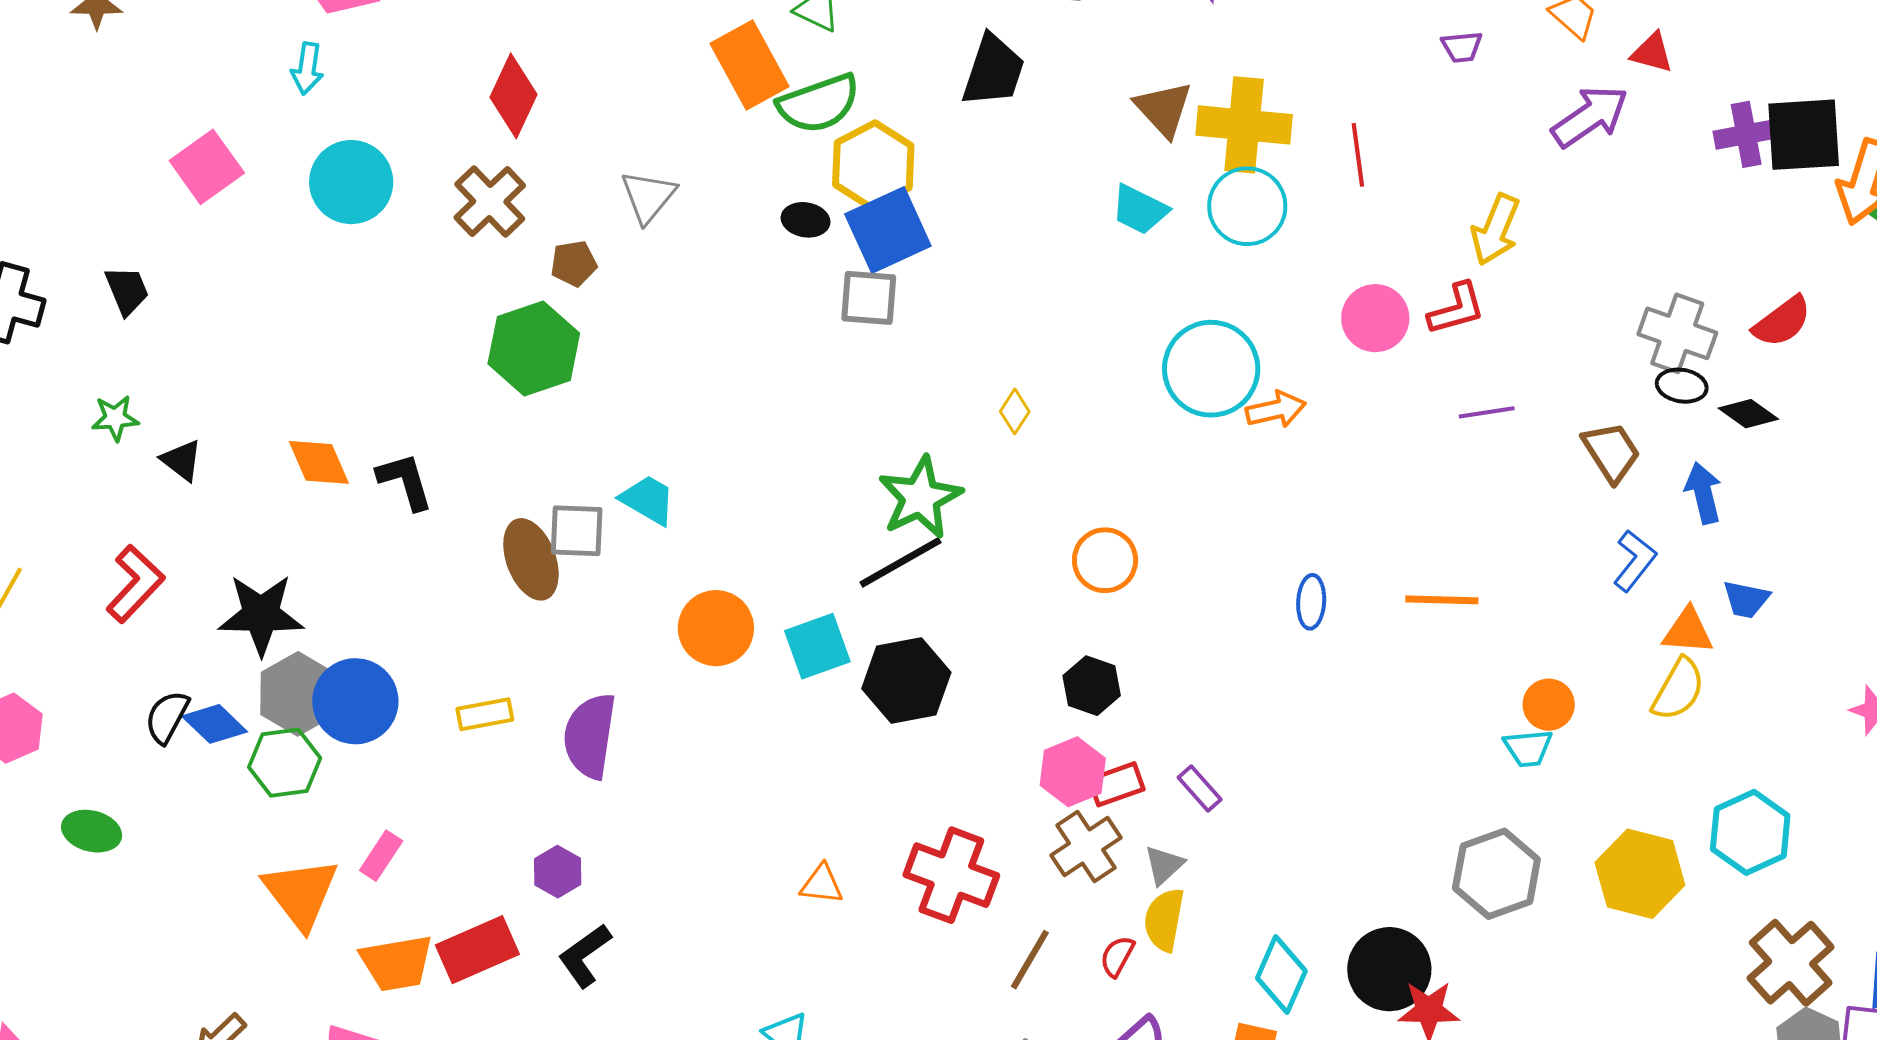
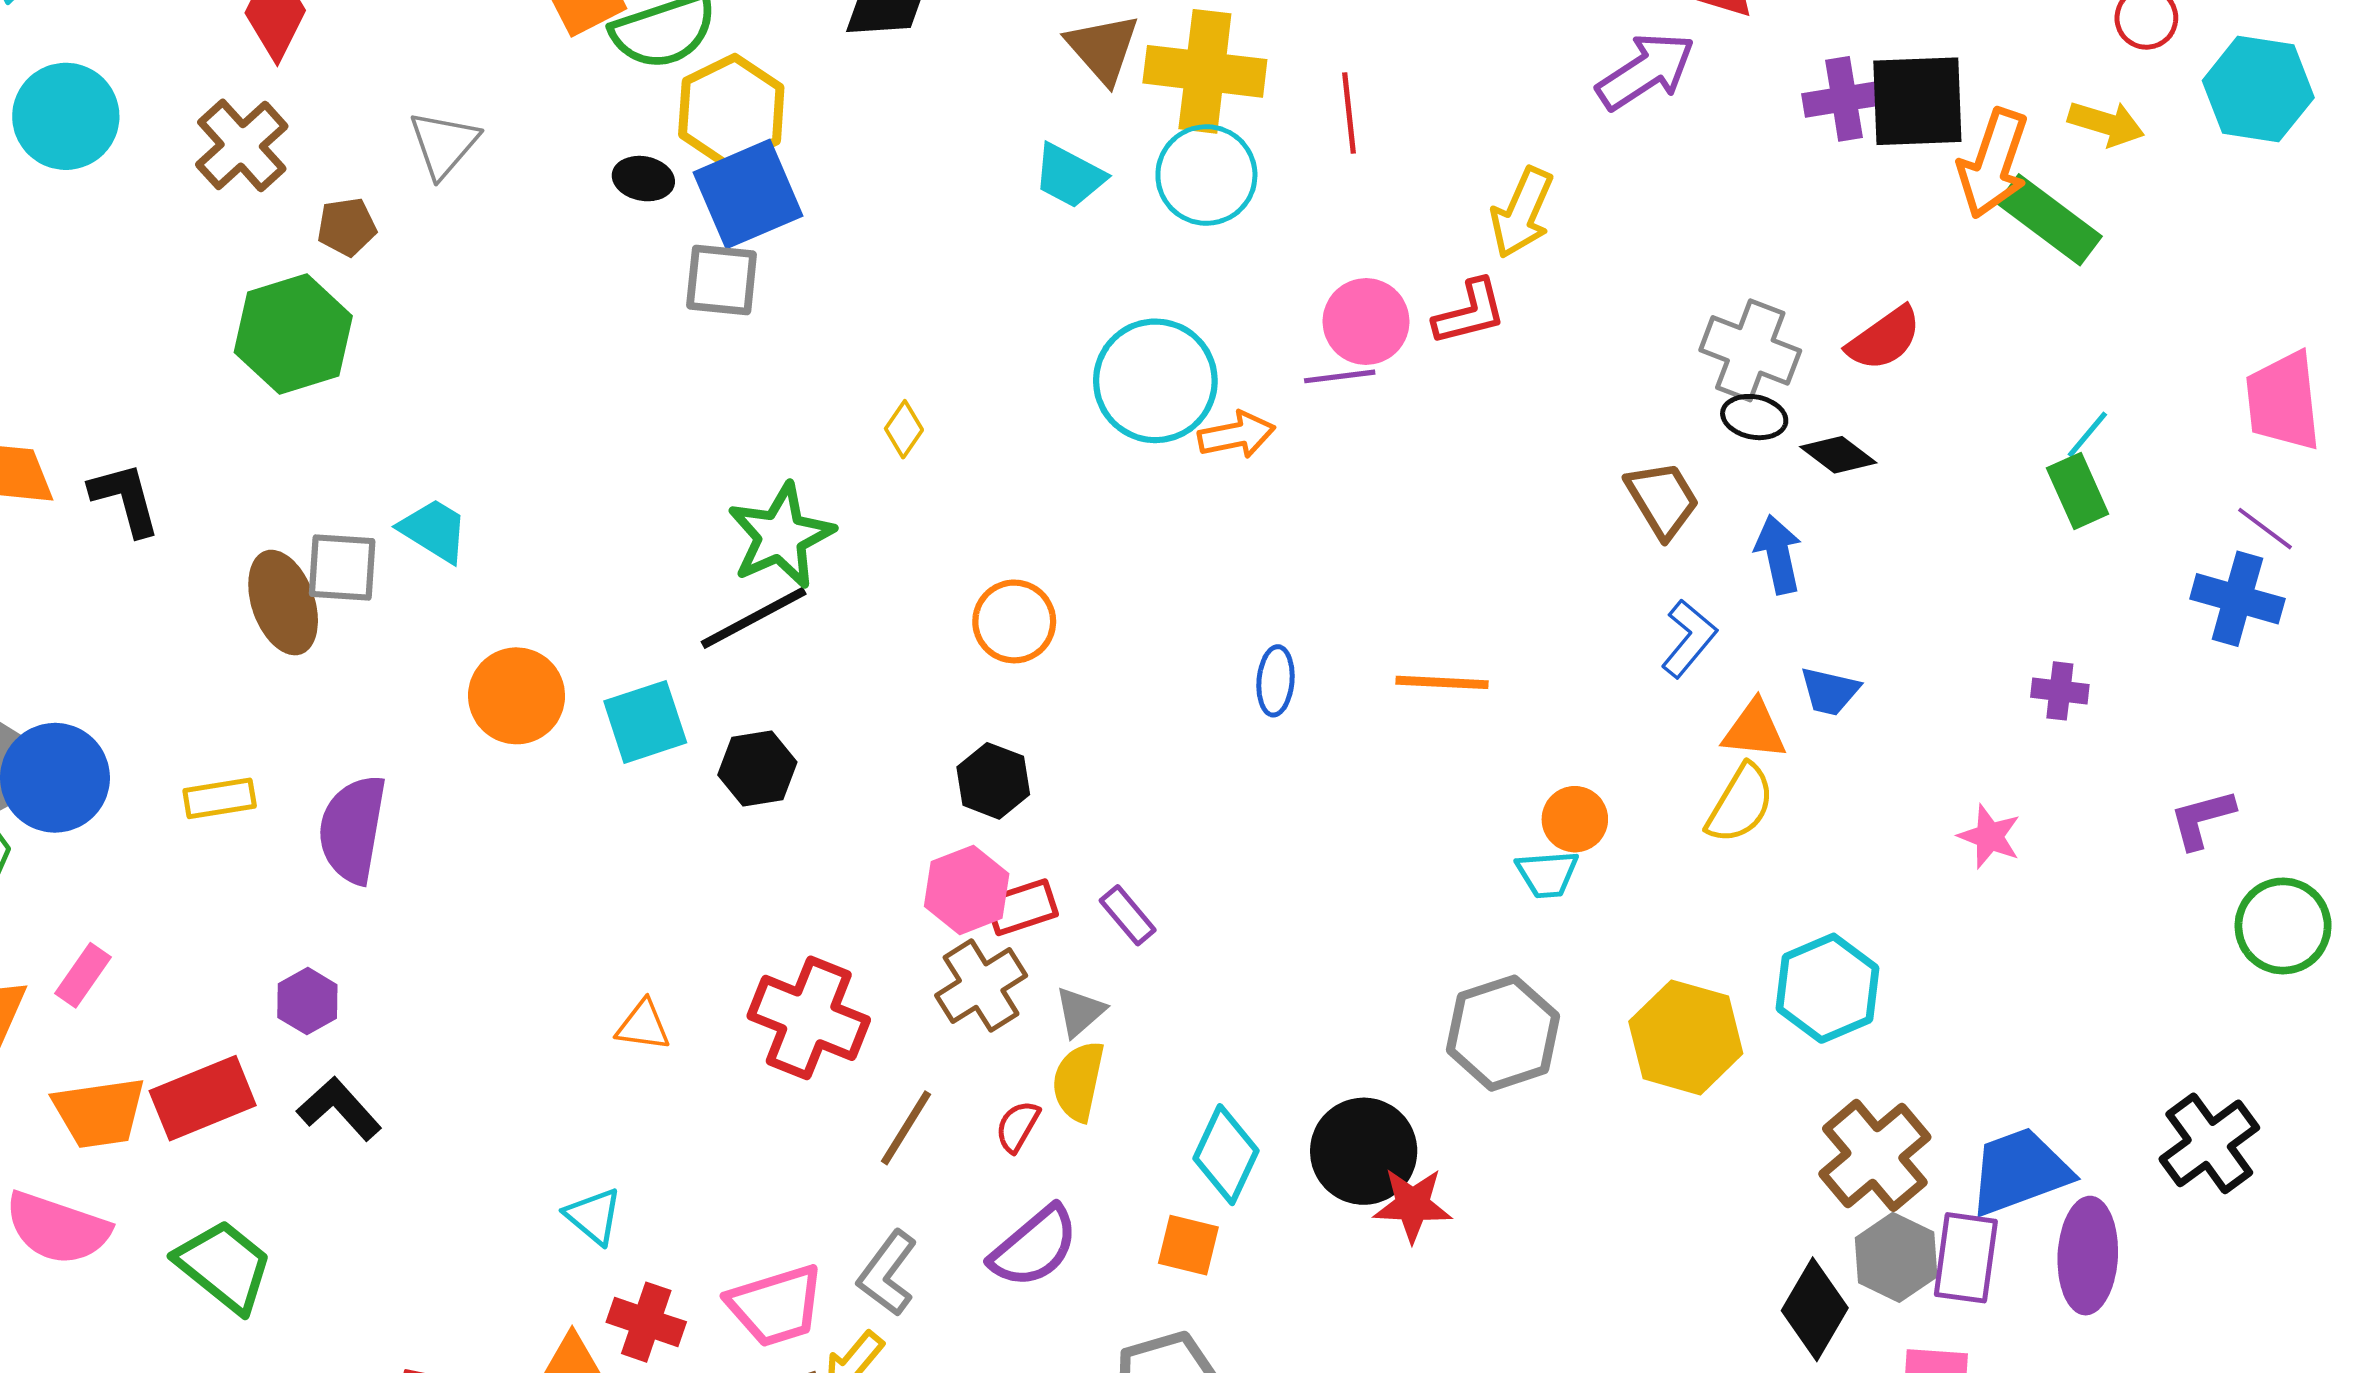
purple line: (1487, 412) -> (1340, 376), moved
black hexagon: (906, 680) -> (757, 768), size x0.7
black L-shape: (585, 955) -> (339, 1109), turned 82

